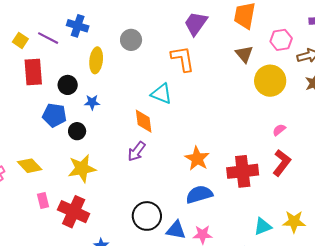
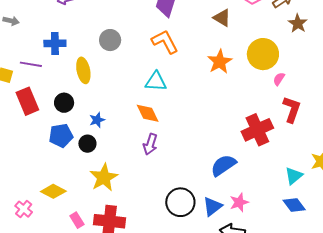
yellow circle: (270, 81) -> (263, 54), moved
blue star: (92, 102) -> (97, 120), moved
orange star: (197, 159) -> (220, 62), moved, turned 30
blue triangle: (176, 230) -> (212, 206), turned -30

